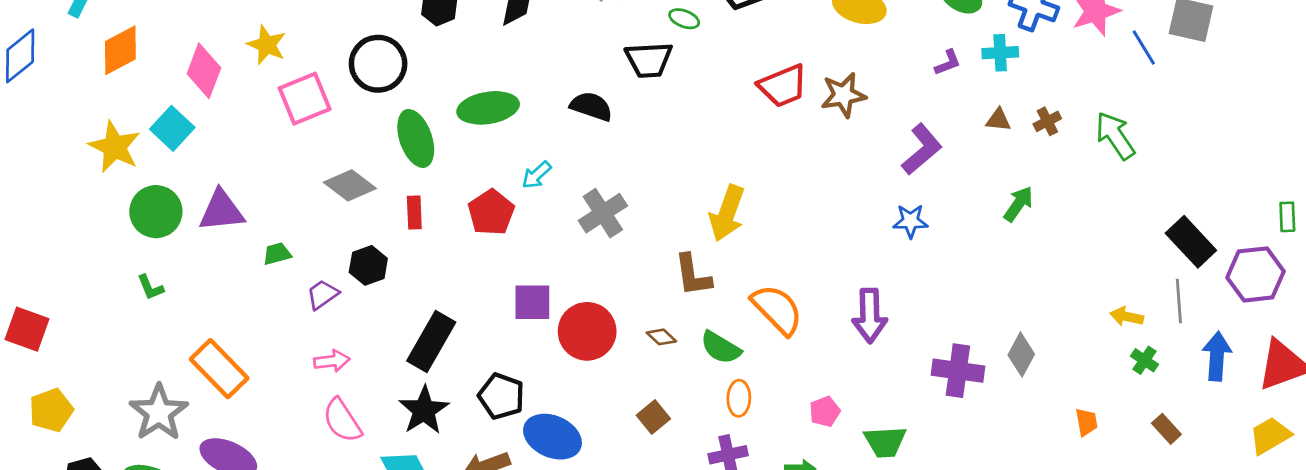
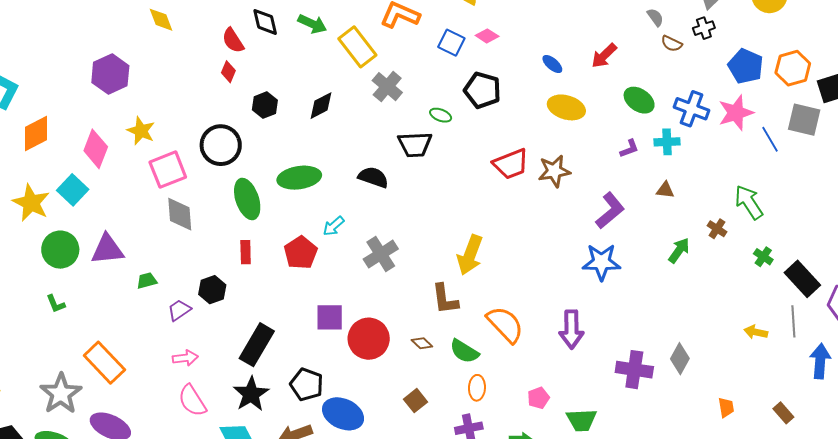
brown cross: (1047, 121) -> (717, 229), moved, turned -30
gray diamond: (350, 185) -> (180, 214), moved, turned 48
blue star: (910, 221) -> (601, 262), size x1.5
green cross: (1144, 360) -> (763, 257), moved

